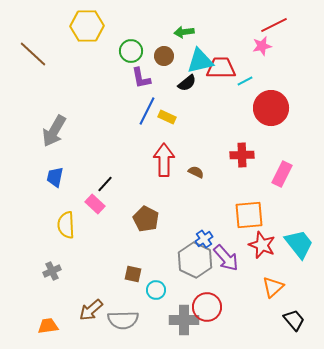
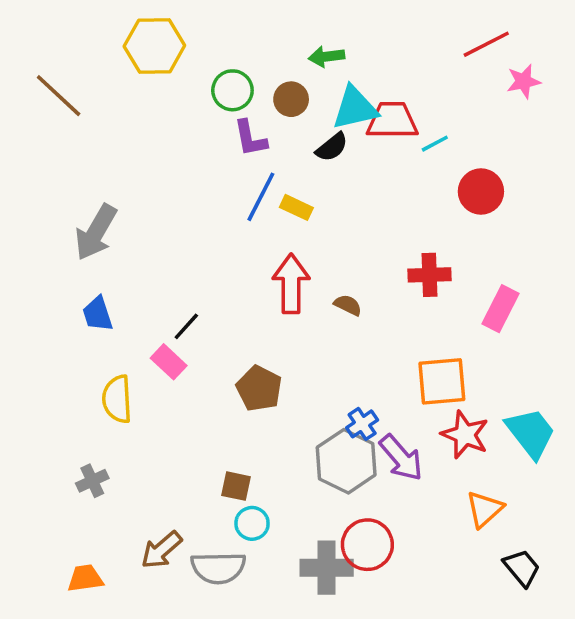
pink star: (262, 46) -> (524, 81), moved
red circle: (271, 108) -> (481, 191), size x0.7
blue trapezoid: (55, 177) -> (98, 314), turned -30
cyan circle: (156, 290) -> (252, 523), moved

